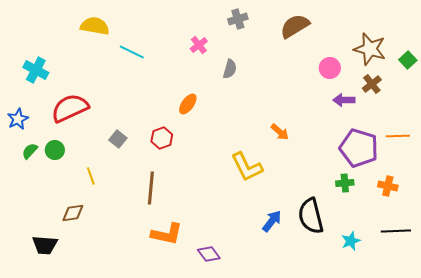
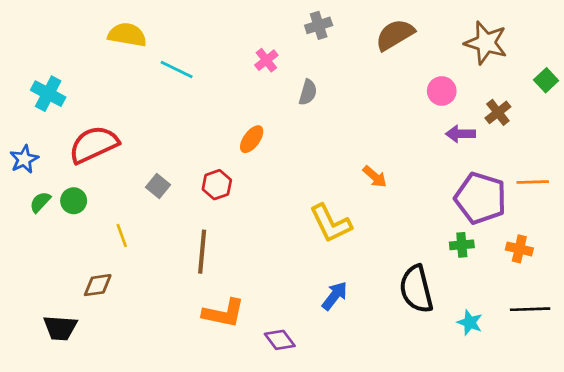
brown star: (370, 49) -> (486, 43), moved
blue arrow: (272, 221) -> (335, 296), moved
cyan star: (351, 241) -> (470, 323), turned -30

